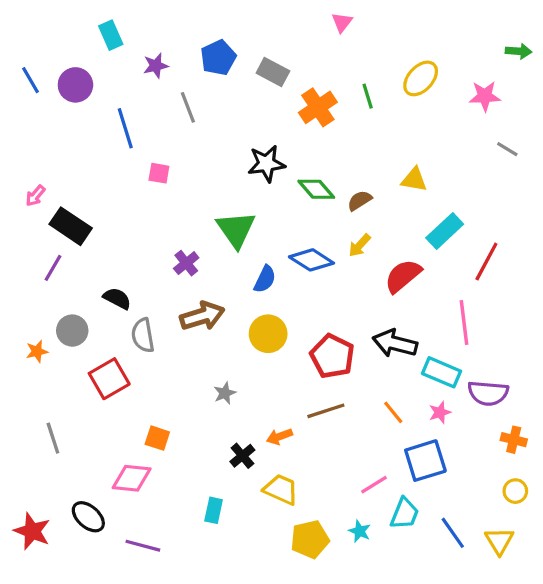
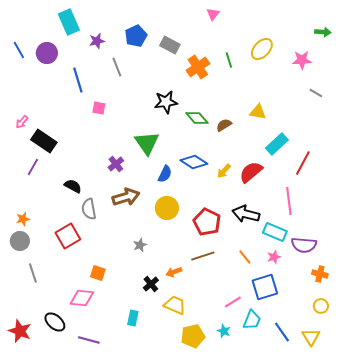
cyan rectangle: (111, 35) -> (69, 22), size x1.4
yellow arrow: (360, 245) -> (224, 171), moved
gray circle: (72, 331) -> (20, 241), moved

